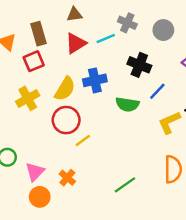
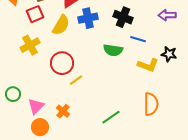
blue cross: (95, 80) -> (88, 18), moved
yellow semicircle: (65, 89) -> (61, 25), moved
blue line: (157, 91) -> (138, 39), turned 63
yellow L-shape: (169, 122) -> (148, 65), turned -135

